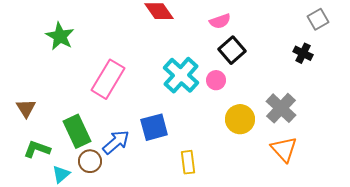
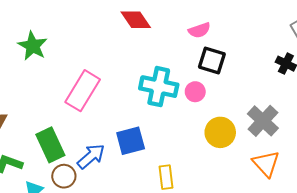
black square: (232, 50) -> (212, 60), turned -32
cyan cross: (181, 75) -> (159, 87), turned -30

